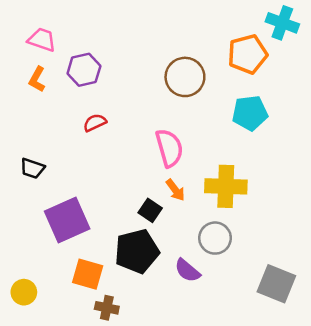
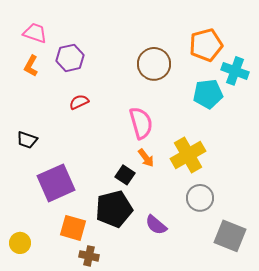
cyan cross: (282, 23) -> (235, 71), moved
yellow cross: (226, 186) -> (188, 155), turned -32
gray circle: (215, 238) -> (200, 198), moved

